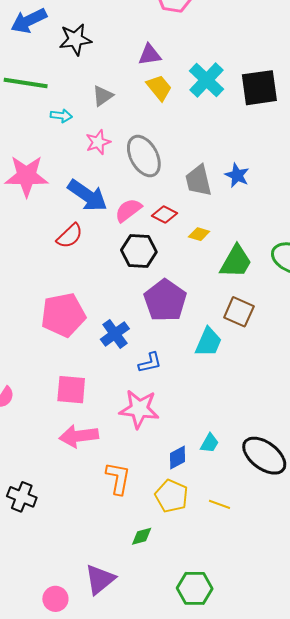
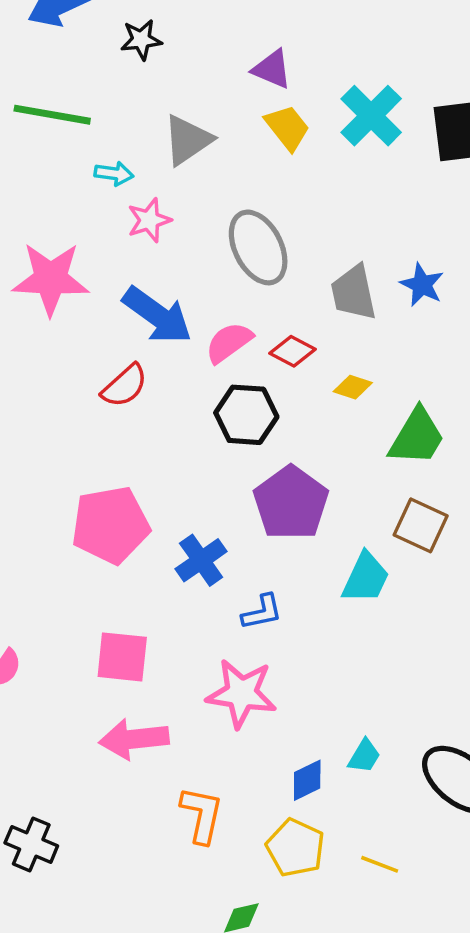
black star: (75, 39) -> (141, 40), size x0.7
purple triangle: (150, 55) -> (272, 69), turned 30
gray triangle: (103, 96) -> (188, 140), size x1.4
pink star: (98, 142) -> (149, 220), moved

